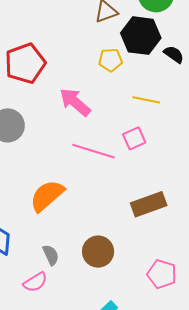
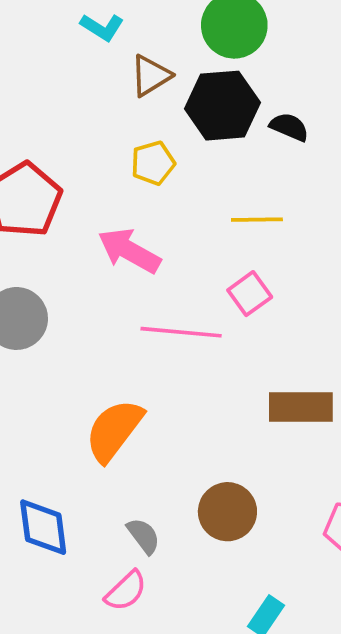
yellow pentagon: (110, 60) -> (153, 163), moved
brown rectangle: (149, 204) -> (301, 407), turned 32

